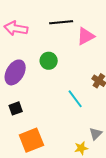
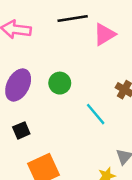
green circle: (49, 61) -> (60, 83), moved

